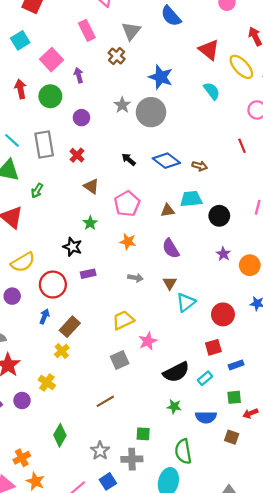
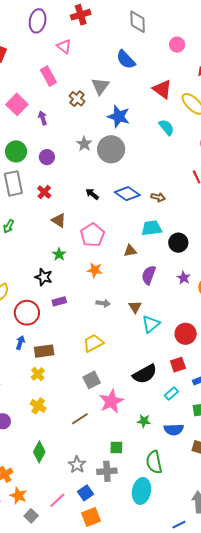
gray triangle: (131, 31) -> (100, 86), moved
green circle: (50, 96) -> (16, 151), moved
brown triangle: (168, 210) -> (130, 251), moved
purple semicircle: (171, 249) -> (149, 275), moved, turned 54
brown rectangle: (70, 327) -> (44, 351), turned 42
pink star: (148, 341) -> (111, 401), moved, size x1.4
black semicircle: (176, 372) -> (145, 374), moved
yellow cross: (47, 383) -> (38, 406), moved

